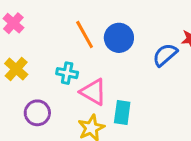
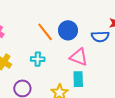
blue semicircle: (165, 55) -> (100, 37), turned -132
pink triangle: (93, 92) -> (79, 57), moved

